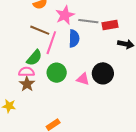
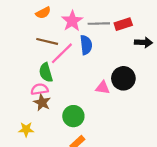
pink line: (51, 43) -> (62, 53), turned 35
green semicircle: (34, 58) -> (46, 72), turned 132
green circle: (57, 73) -> (73, 116), moved

